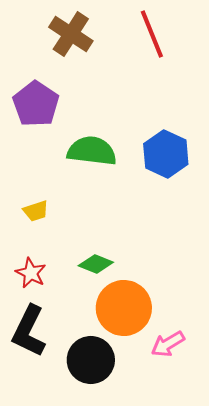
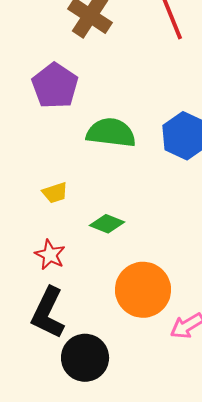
green diamond: (96, 264) -> (107, 224), moved
black circle: (91, 360) -> (85, 358), moved

